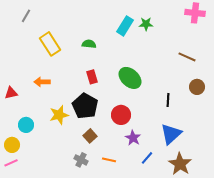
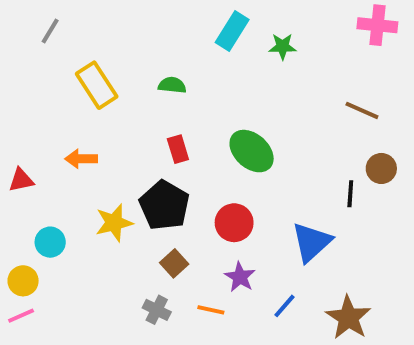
cyan rectangle: (125, 26) -> (232, 31), moved
black line: (168, 100) -> (350, 194), moved
blue triangle: (171, 134) -> (312, 242), moved
purple star: (133, 138) -> (240, 277), moved

